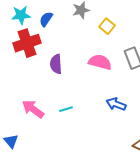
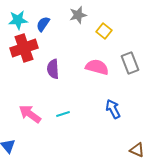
blue arrow: (116, 104) -> (113, 109), turned 42

